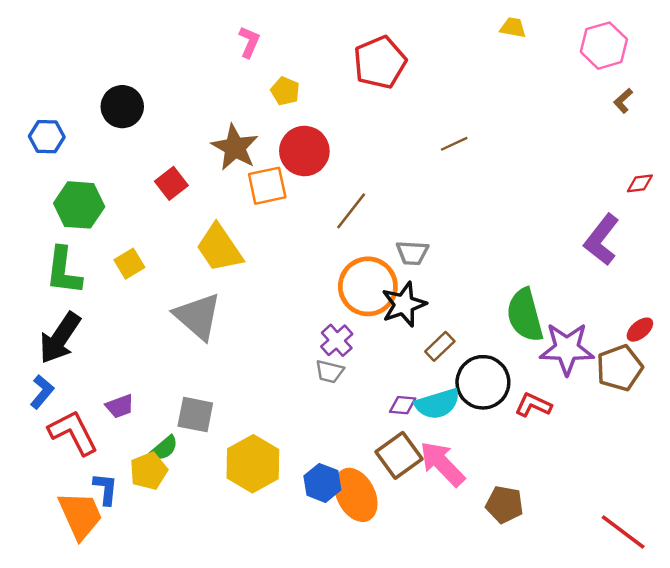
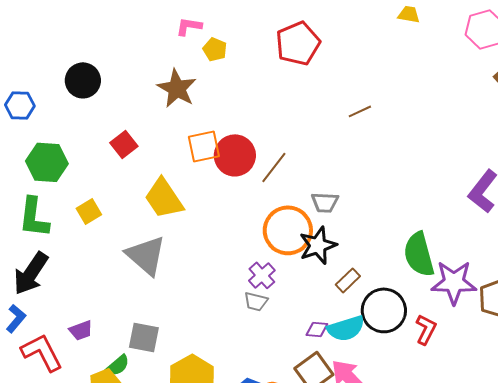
pink L-shape: (249, 42) -> (189, 26), turned -104
yellow pentagon: (285, 91) -> (215, 49), moved
brown star: (235, 147) -> (177, 88), moved
red circle: (304, 151) -> (235, 155), moved
red L-shape: (533, 405) -> (426, 329), turned 92

